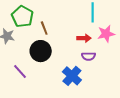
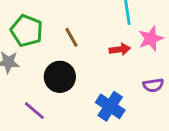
brown line: (44, 28) -> (71, 37), moved
purple semicircle: (88, 56) -> (153, 85), moved

